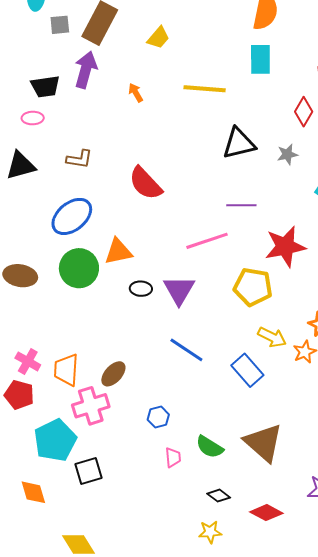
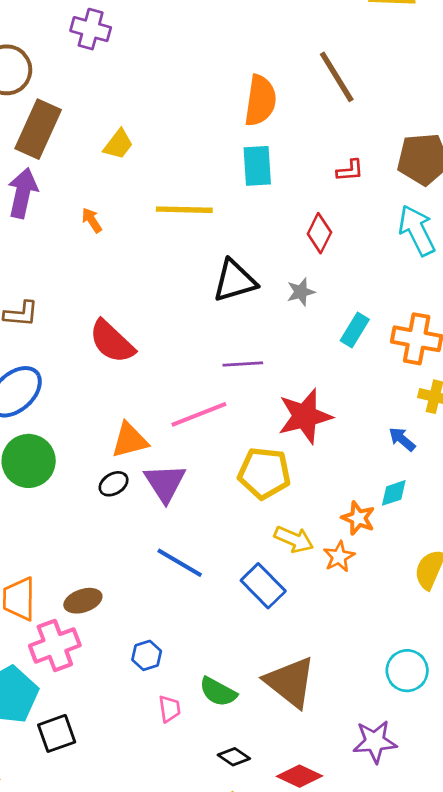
orange triangle: (118, 252) -> (130, 440), moved
black ellipse: (141, 289) -> (114, 484), turned -30
brown ellipse: (113, 374) -> (83, 601), turned 32

